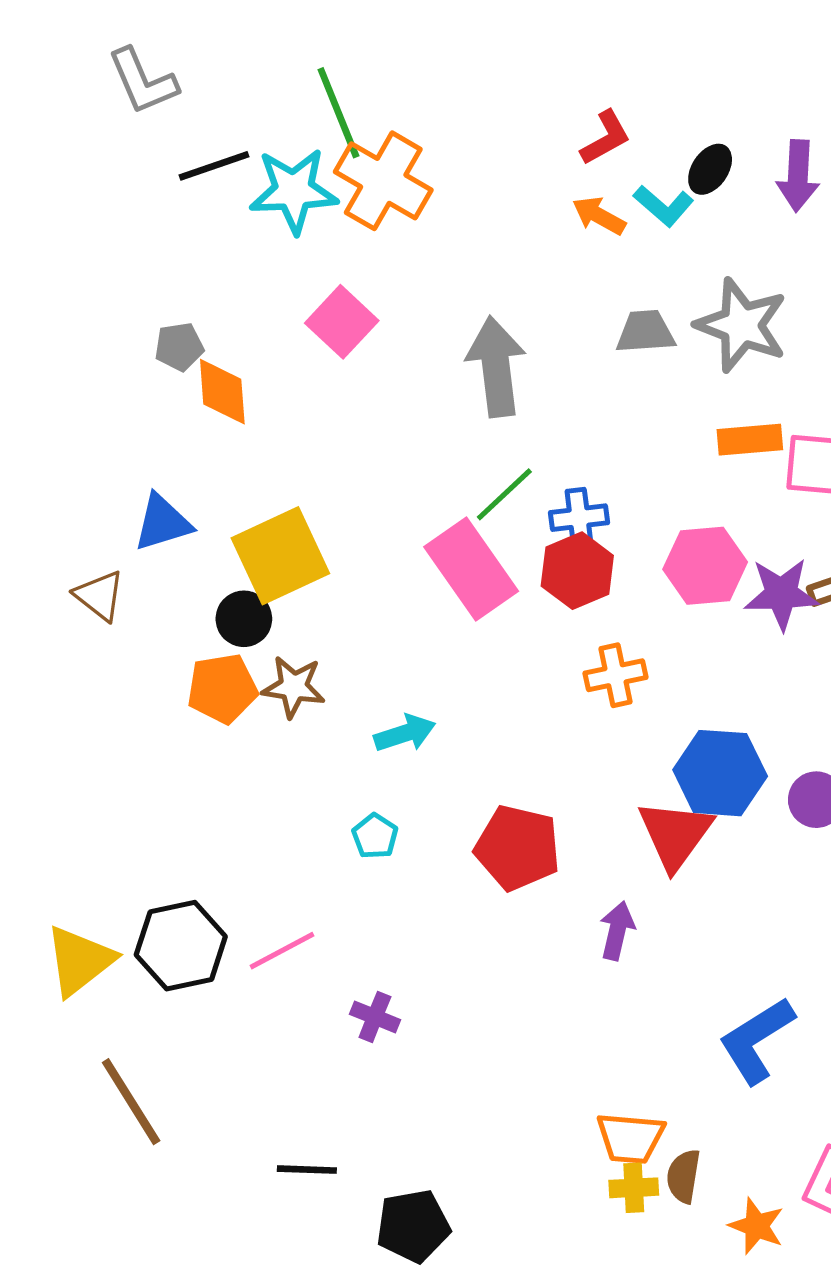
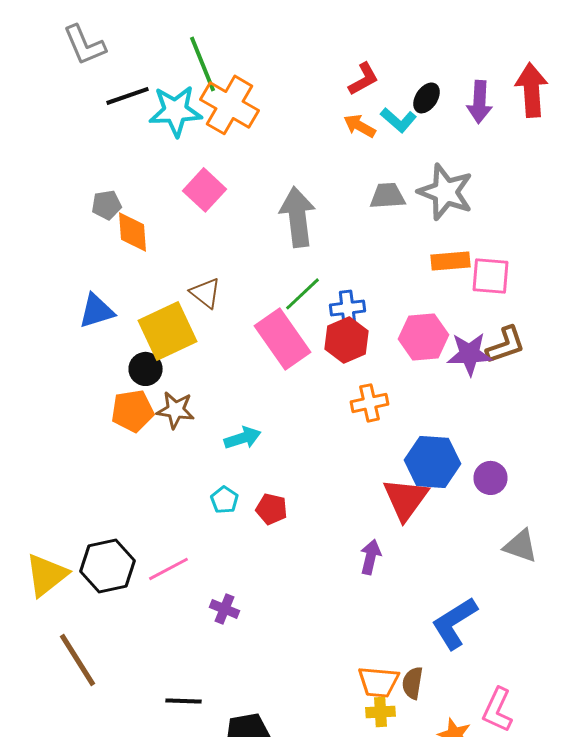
brown triangle: (100, 596) -> (206, 293), moved
red pentagon: (518, 848) -> (272, 509), moved, size x0.6
brown semicircle: (684, 1176) -> (412, 683), moved

